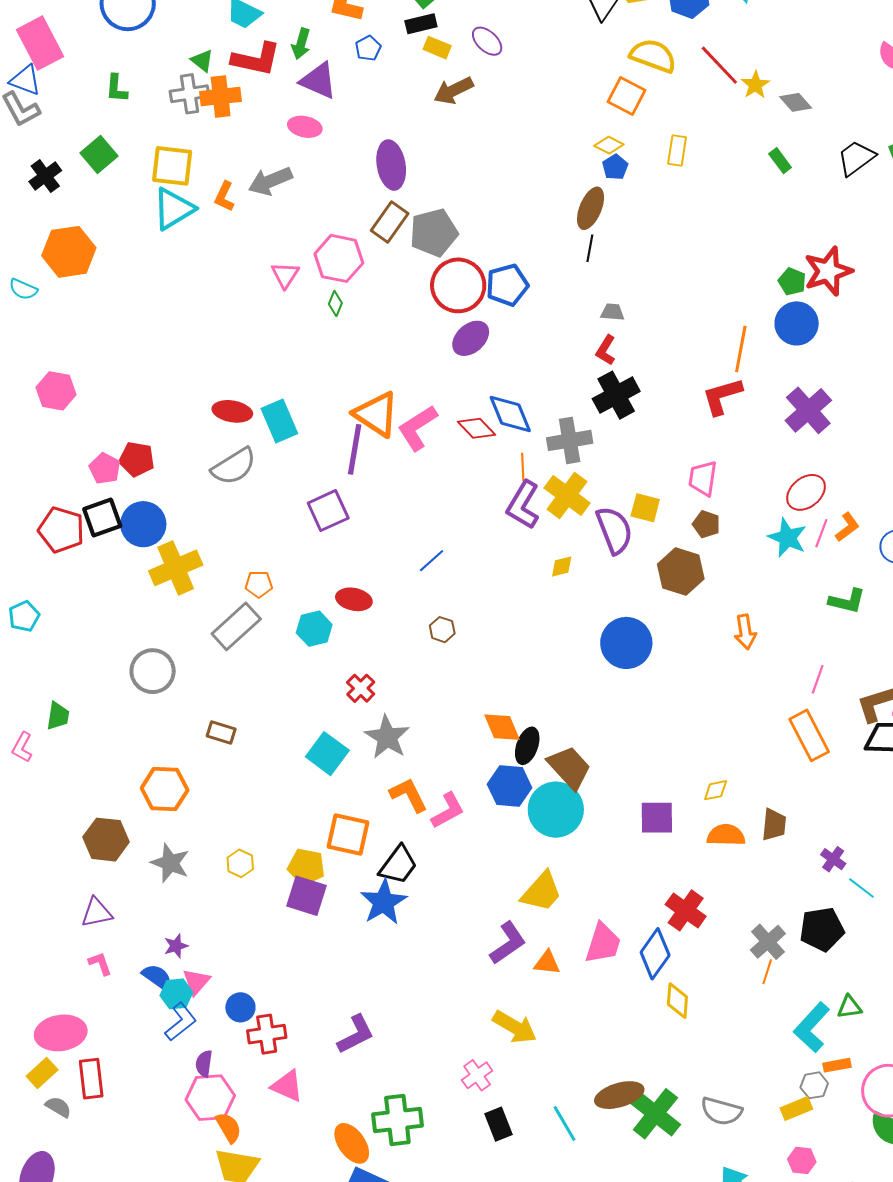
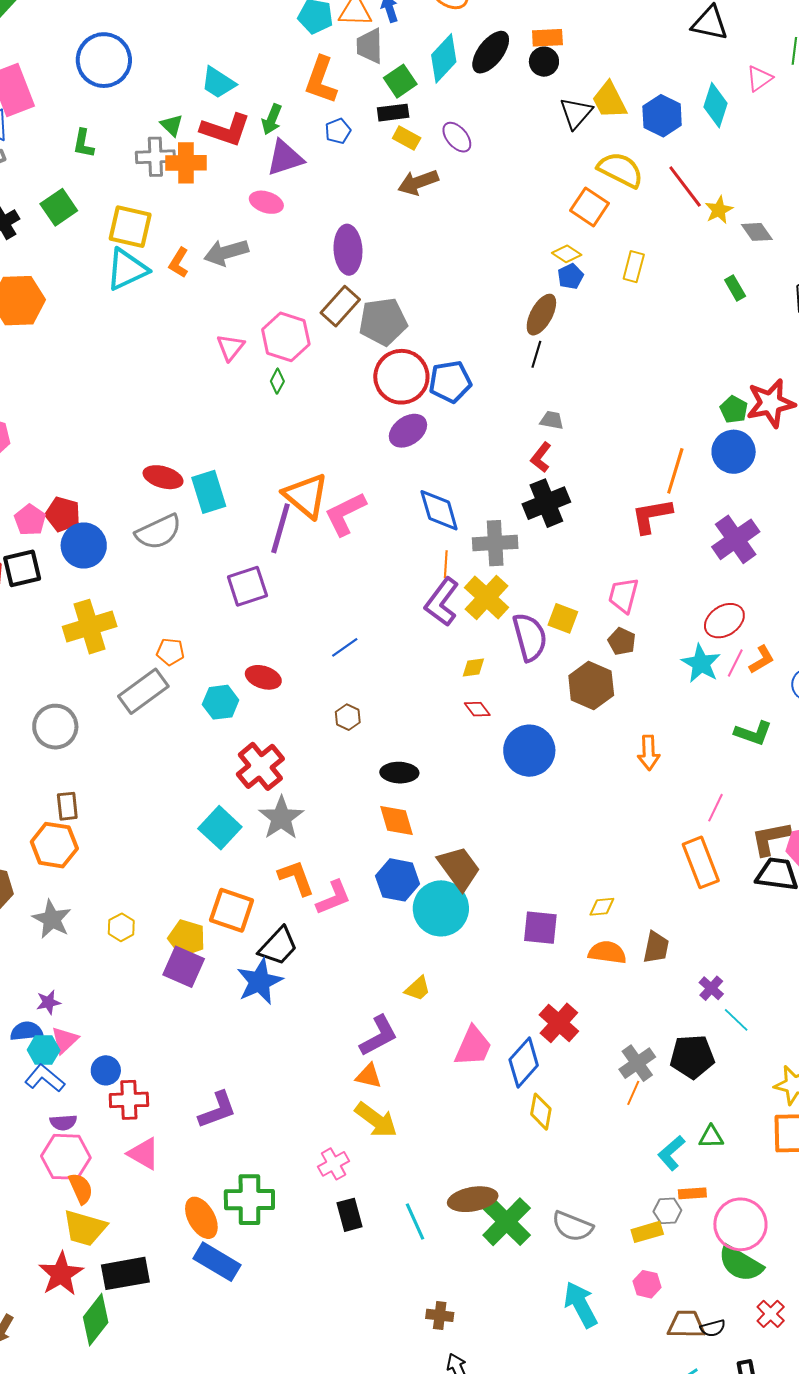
purple triangle: (318, 81) -> (285, 158), turned -48
red diamond: (476, 428) -> (477, 709), moved, size x0.7
blue circle: (143, 524) -> (84, 546), moved
red cross: (361, 688) -> (260, 766), size x1.6
brown rectangle: (221, 733) -> (67, 806), moved, turned 60
black ellipse: (527, 746) -> (399, 773), moved, turned 66
yellow trapezoid: (541, 892) -> (418, 989), size x0.6
orange triangle: (547, 963) -> (369, 1076), moved
blue semicircle: (157, 977) -> (26, 1031), turned -48
blue L-shape: (181, 1022) -> (45, 1078), turned -108
cyan L-shape: (812, 1027) -> (671, 1153), size x0.7
purple semicircle: (204, 1064) -> (63, 1122), turned -108

